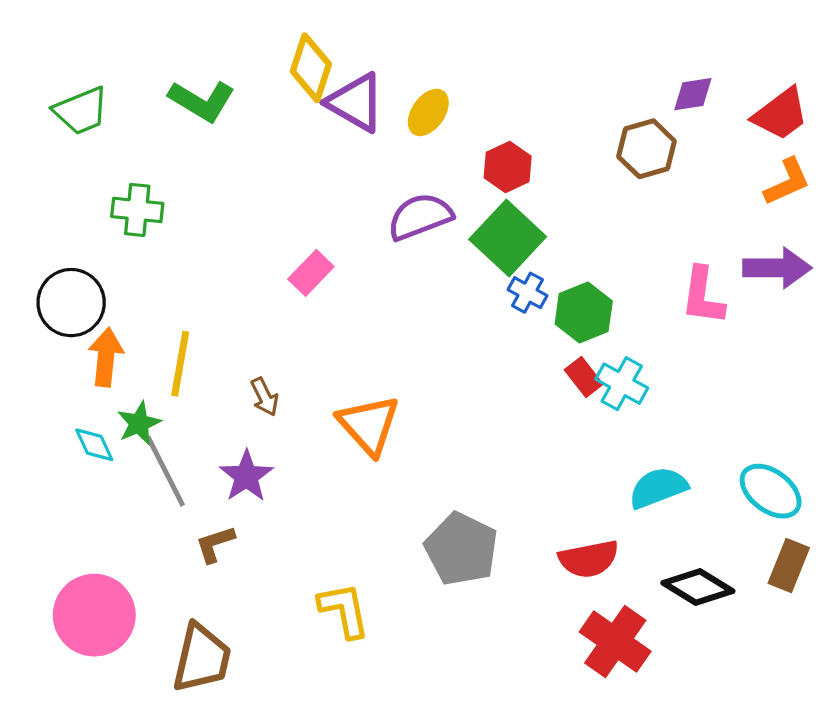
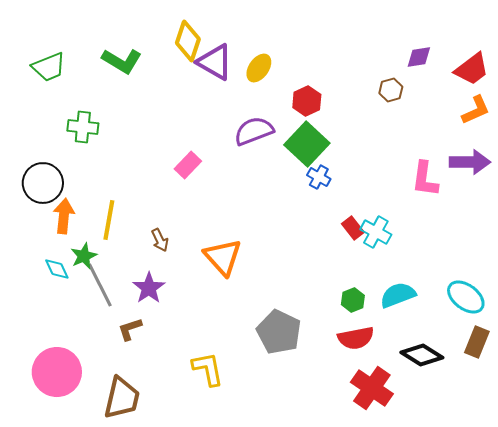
brown hexagon: (647, 149) -> (391, 90), size x0.7
green hexagon: (584, 312) -> (353, 300), moved, size x0.7

